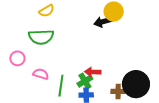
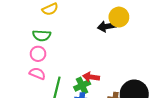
green semicircle: (41, 37) -> (42, 35), size x0.7
pink circle: (17, 58) -> (38, 54), moved

